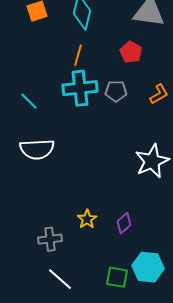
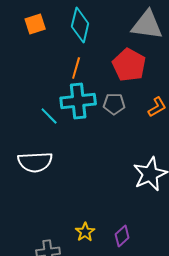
red pentagon: (131, 52) -> (129, 65), size x1.5
cyan line: (29, 101) -> (49, 116), moved

